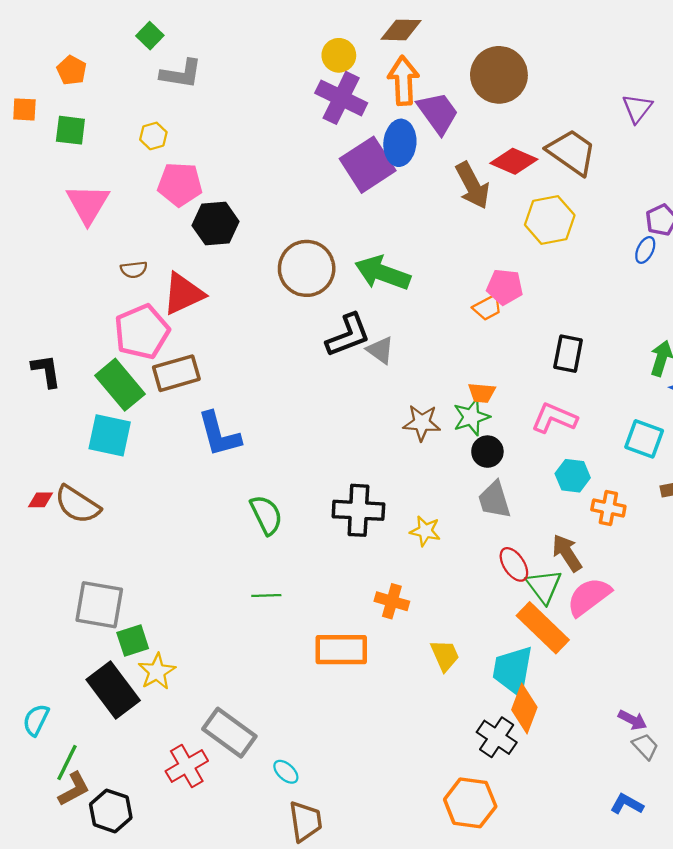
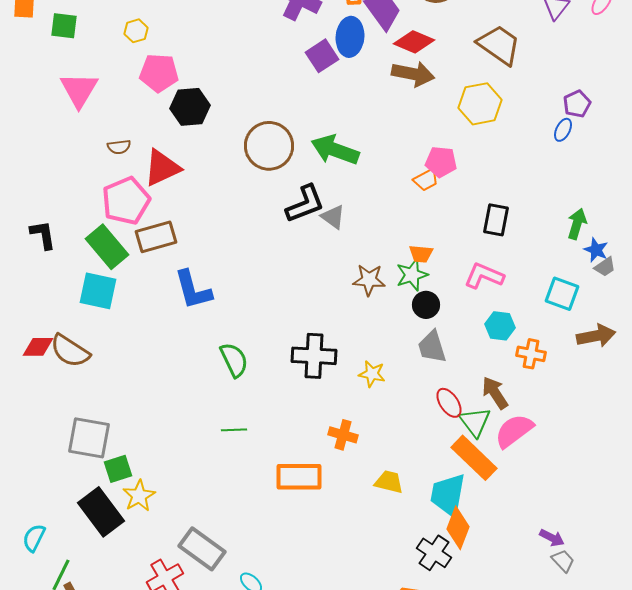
red diamond: (514, 161) -> (414, 42), moved
purple square: (368, 165) -> (322, 56), size x0.7
brown arrow: (472, 185) -> (413, 74), turned -51
red diamond: (41, 500) -> (38, 347), size x1.4
yellow trapezoid: (445, 655) -> (389, 482), turned -52

